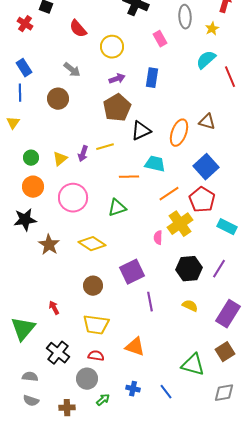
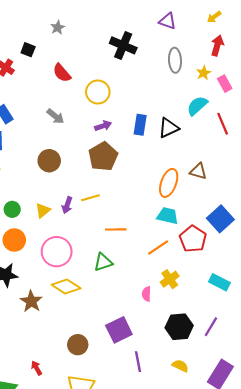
pink rectangle: (160, 39) -> (225, 84), moved
brown circle: (58, 99) -> (49, 161), moved
black triangle: (141, 131) -> (169, 128), moved
cyan trapezoid: (155, 164) -> (168, 216), moved
blue square: (206, 167) -> (220, 219), moved
red pentagon: (202, 200) -> (193, 239), moved
yellow cross: (180, 224) -> (170, 279), size x0.7
yellow diamond: (92, 244) -> (66, 287), moved

